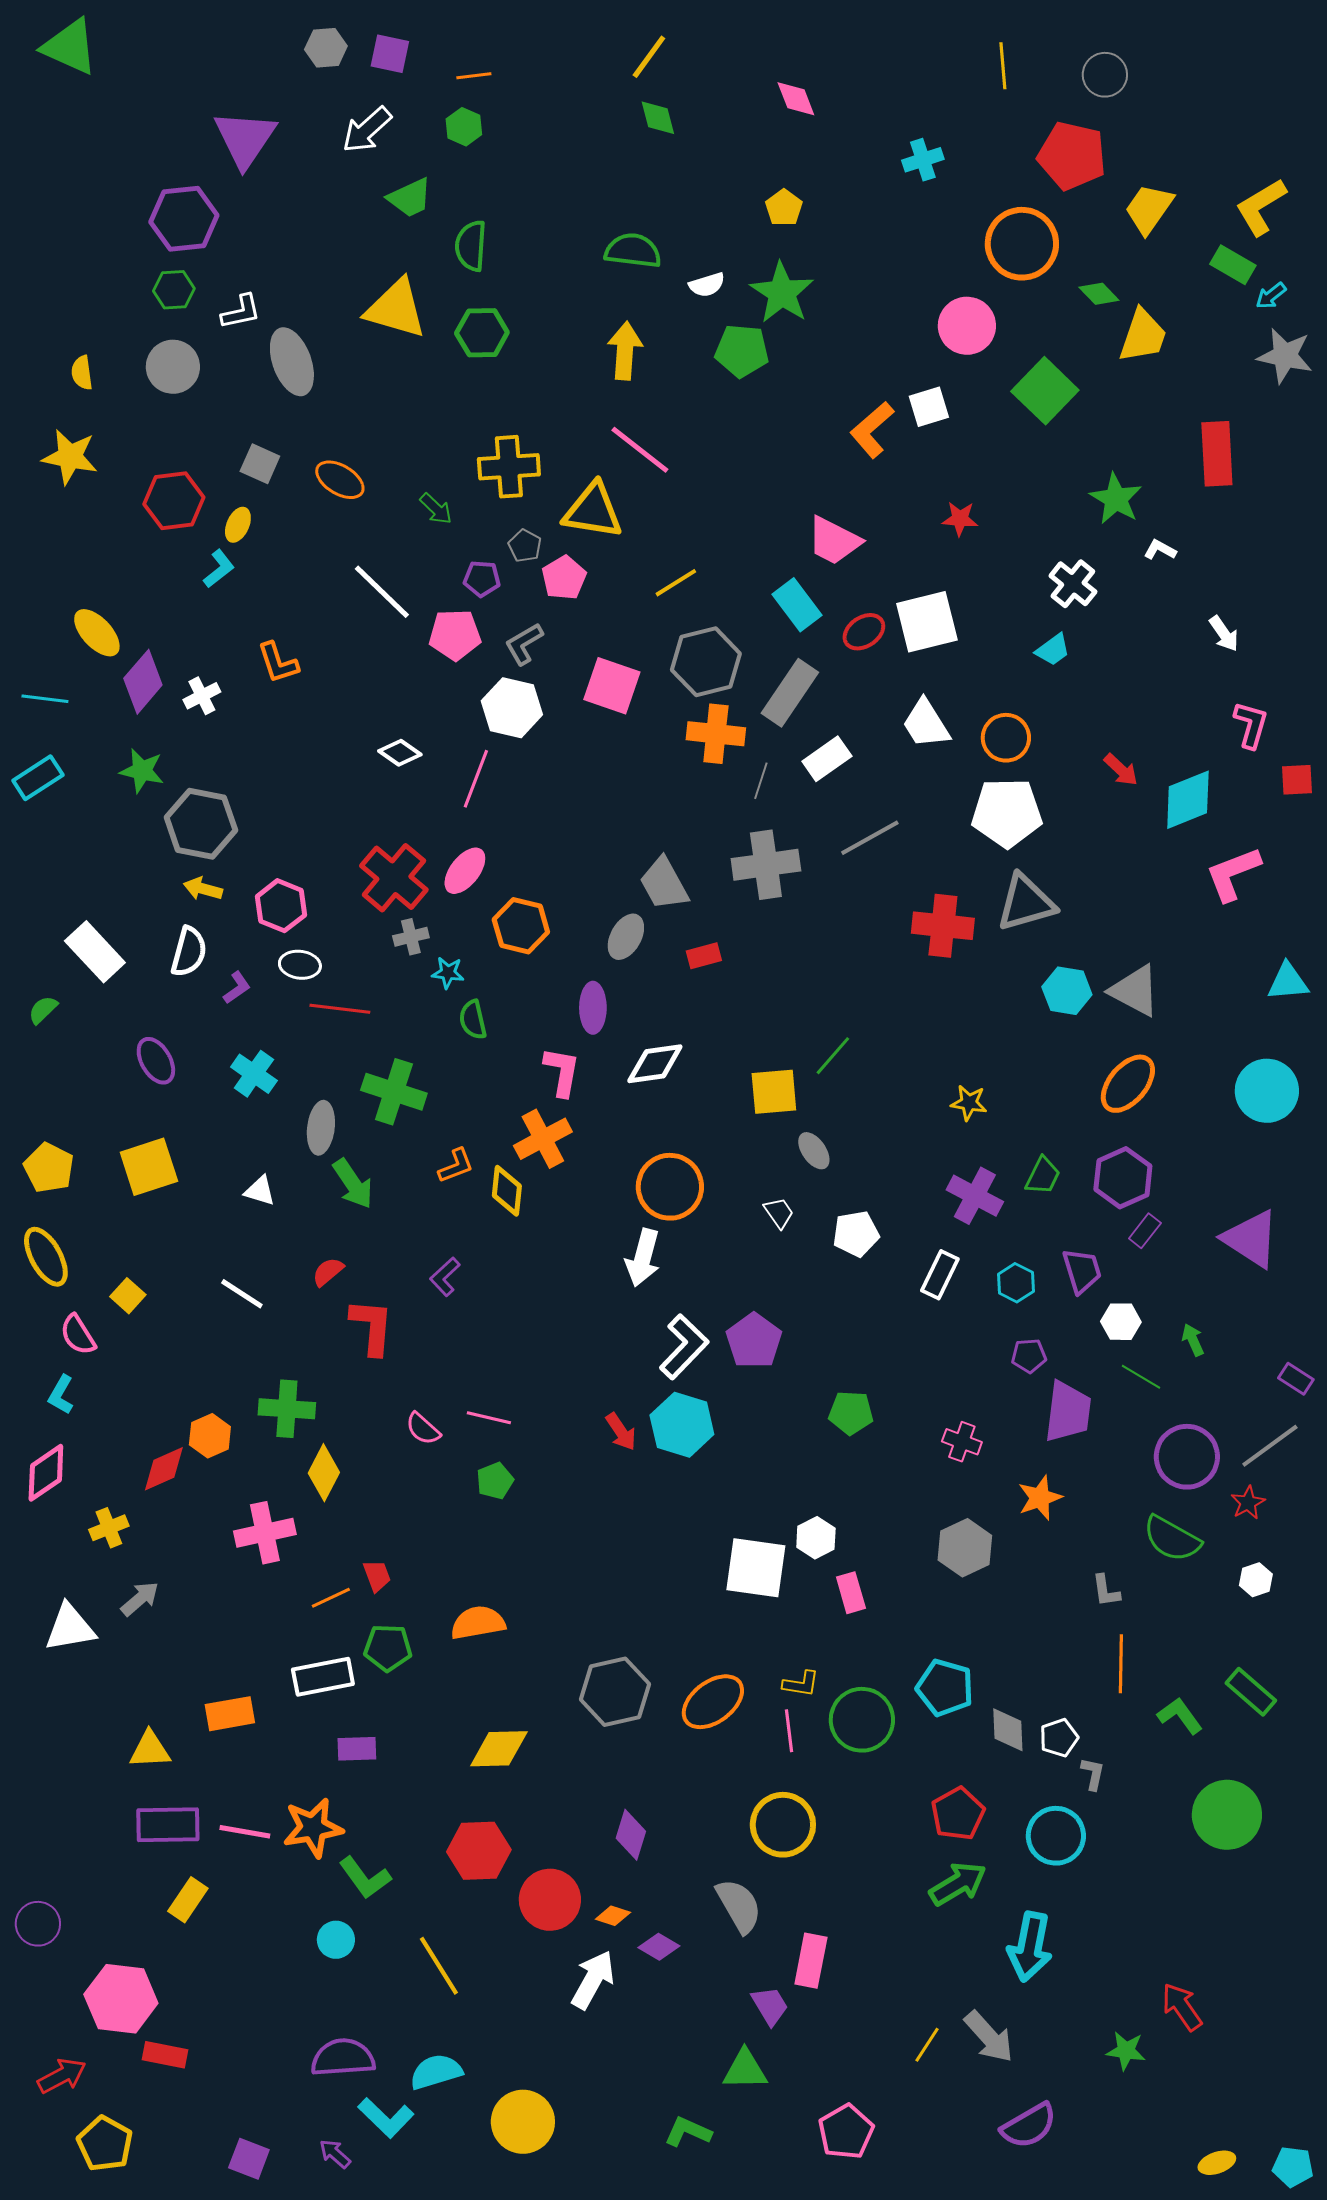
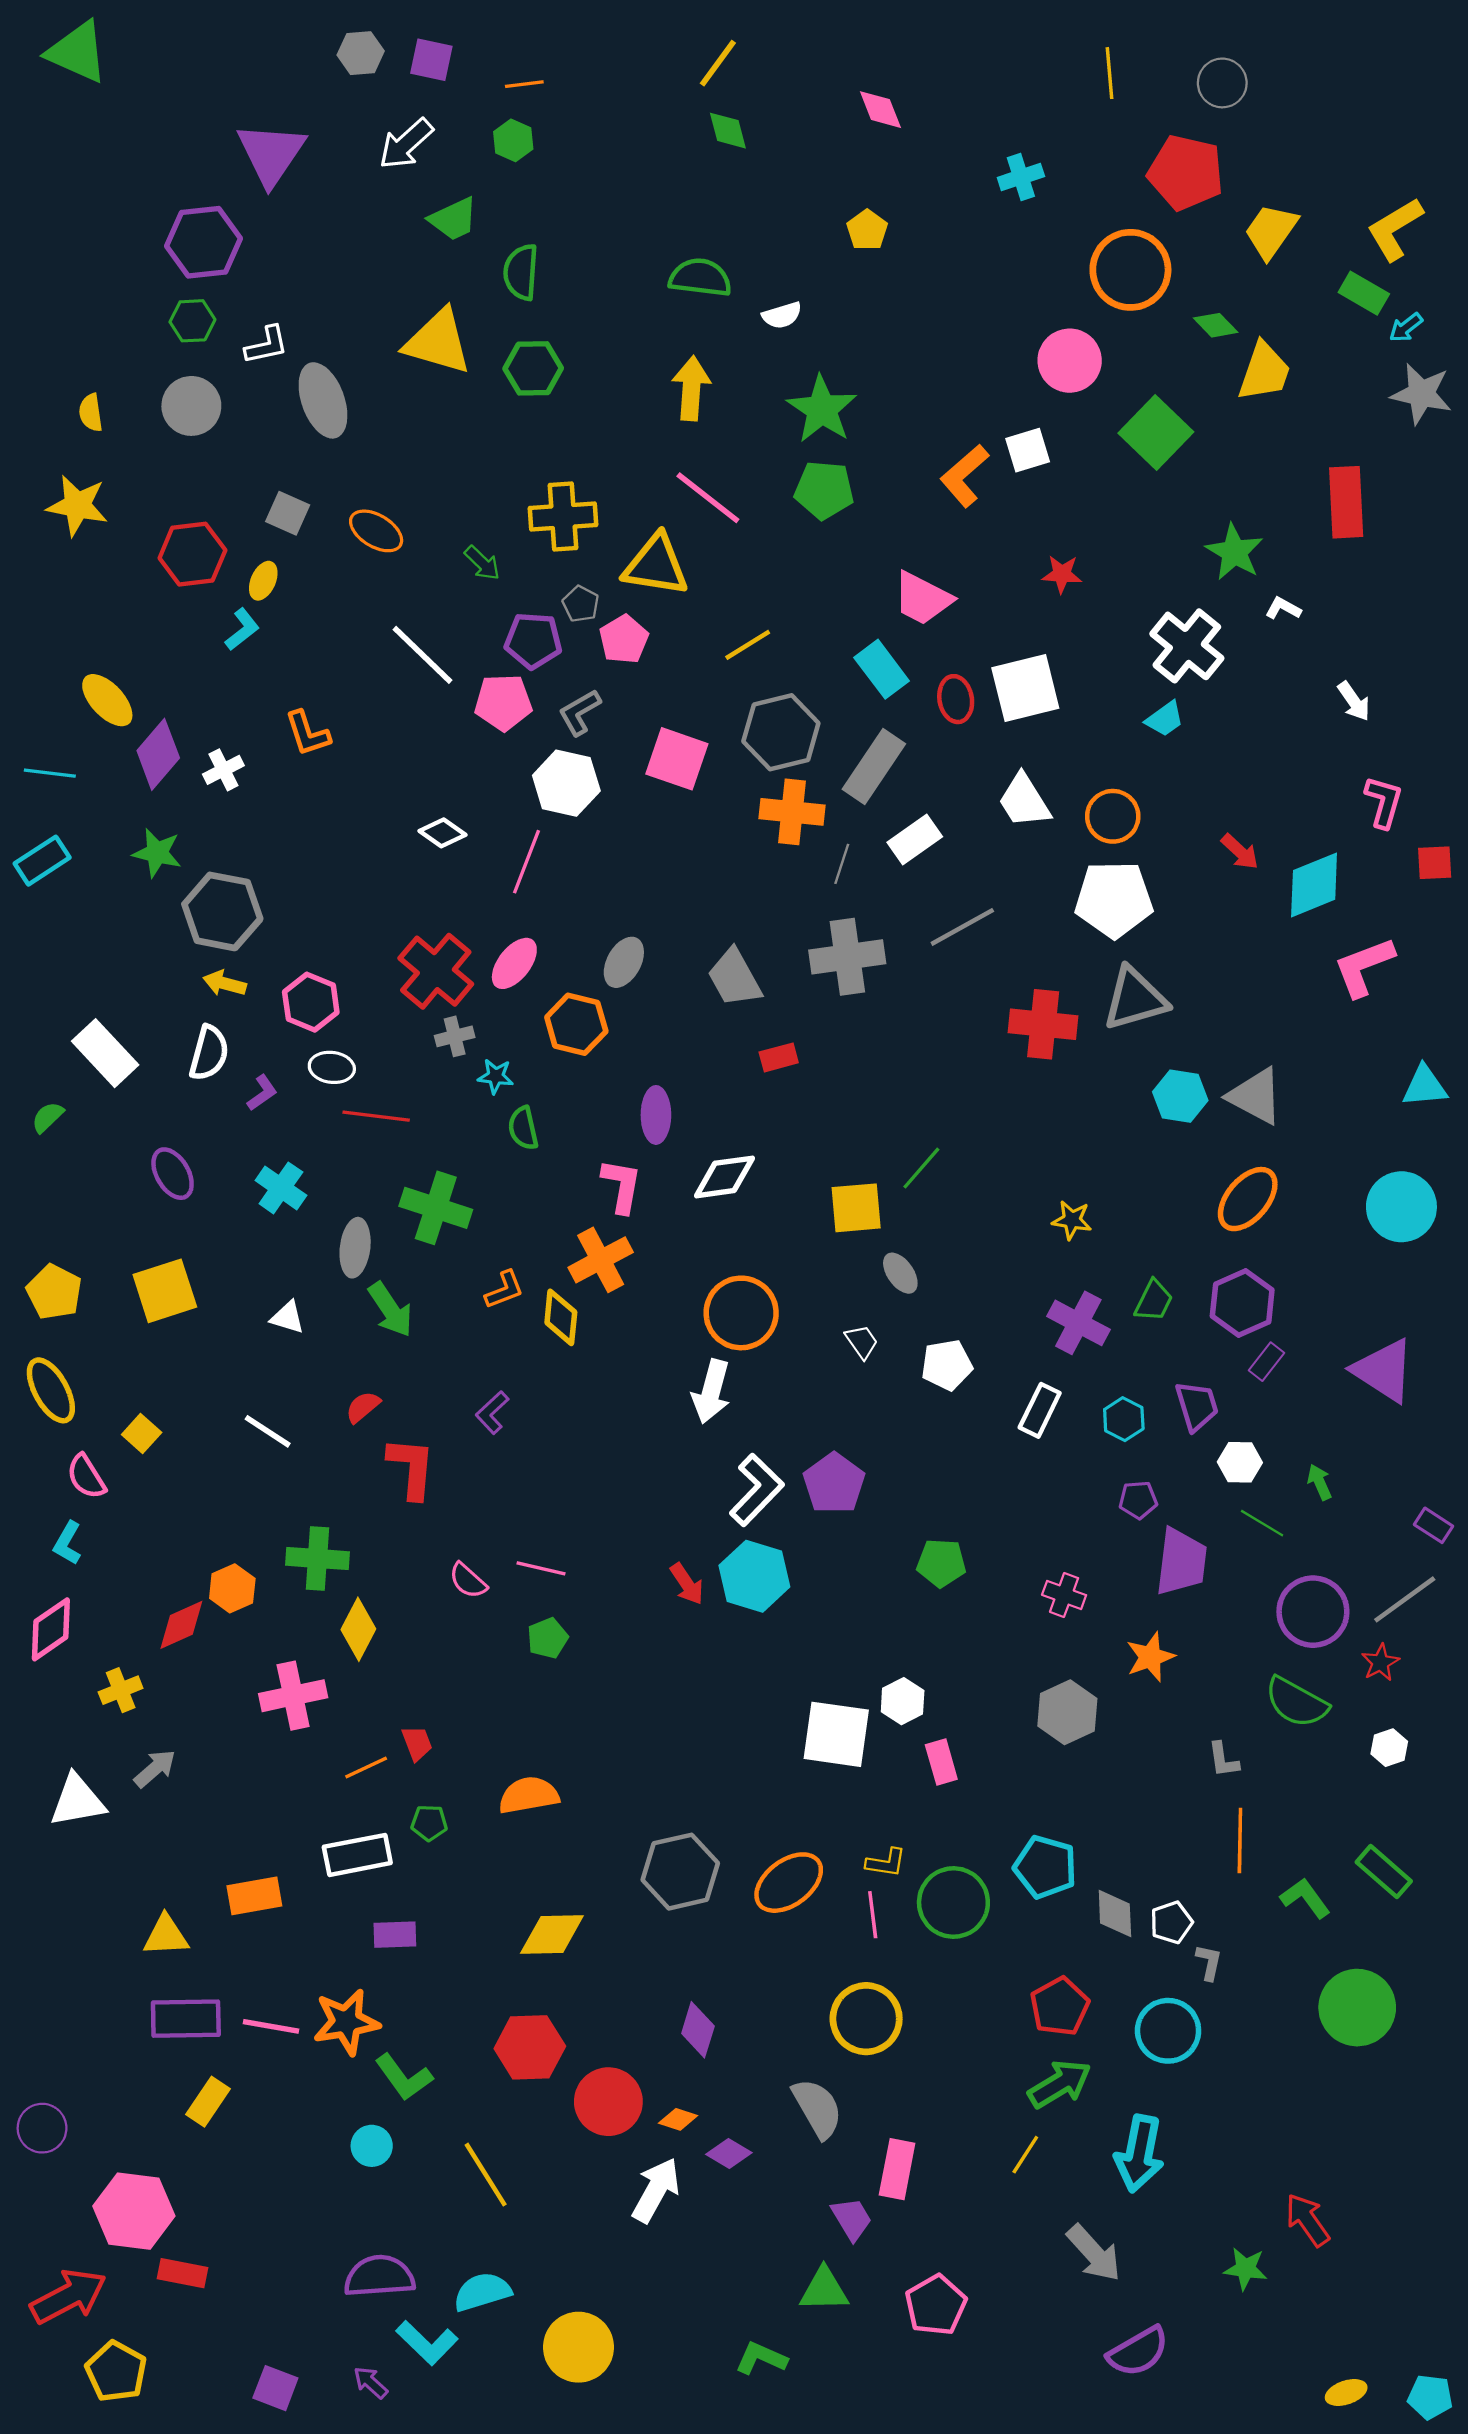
green star: (782, 293) -> (822, 409), moved
green pentagon: (742, 351) -> (824, 490), moved
purple pentagon: (482, 579) -> (533, 640), size x1.4
white cross: (1073, 584) -> (1187, 646), size x1.4
red ellipse: (864, 632) -> (956, 699), turned -66
gray ellipse: (626, 937) -> (624, 962), moved
green pentagon: (388, 1648) -> (429, 1823), size x0.7
yellow line: (927, 2045) -> (1025, 2155), moved
red arrow: (62, 2076) -> (69, 2296), size x1.4
pink pentagon: (846, 2132) -> (936, 2305), moved

